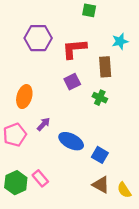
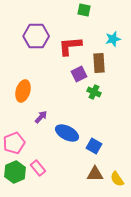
purple square: (72, 82) -> (79, 74), moved
pink pentagon: (15, 135) -> (14, 143), moved
brown triangle: (101, 185) -> (95, 174), turned -30

